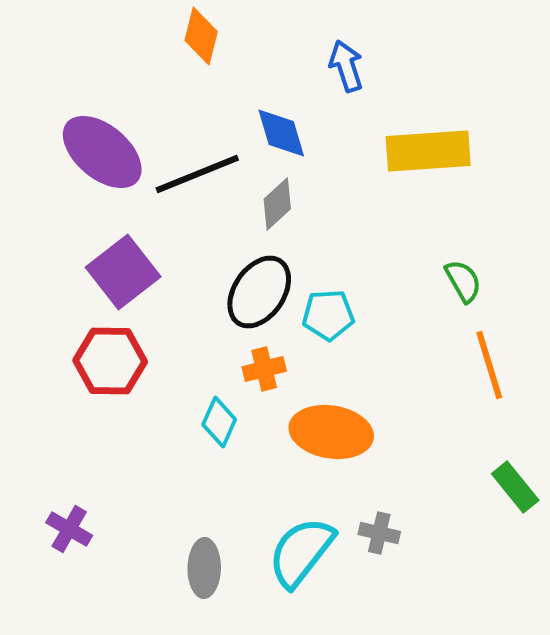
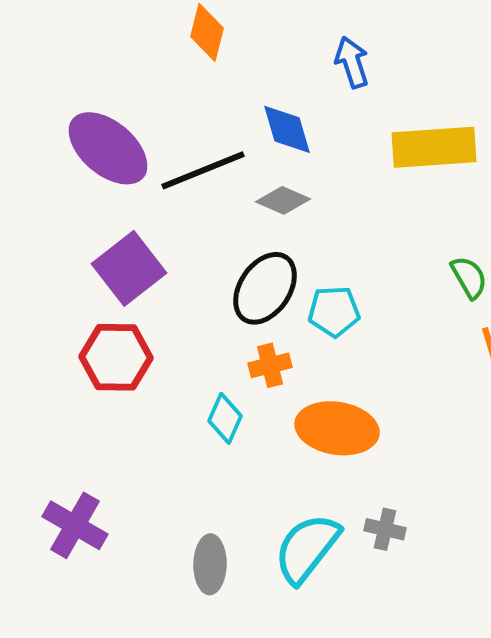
gray diamond: (277, 204) -> (283, 200), turned 66
purple cross: (69, 529) -> (75, 525), size x1.4

